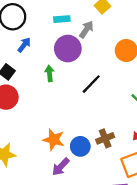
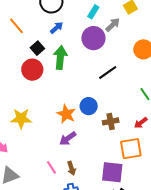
cyan rectangle: (62, 19) -> (93, 12), turned -64
green arrow: (50, 73) -> (60, 58), moved, size x1.6
blue circle: (80, 146) -> (89, 106), moved

